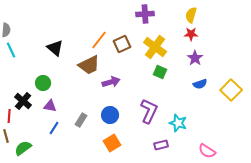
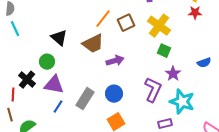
black triangle: (55, 48) -> (59, 38), moved
purple star: (195, 58) -> (173, 74), moved
purple triangle: (50, 106) -> (54, 85), size x1.5
gray rectangle: (81, 120) -> (85, 99), size x1.5
cyan star: (178, 123) -> (182, 102), size x1.4

